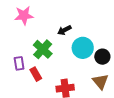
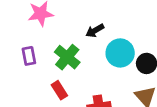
purple rectangle: (19, 63) -> (29, 56), moved

